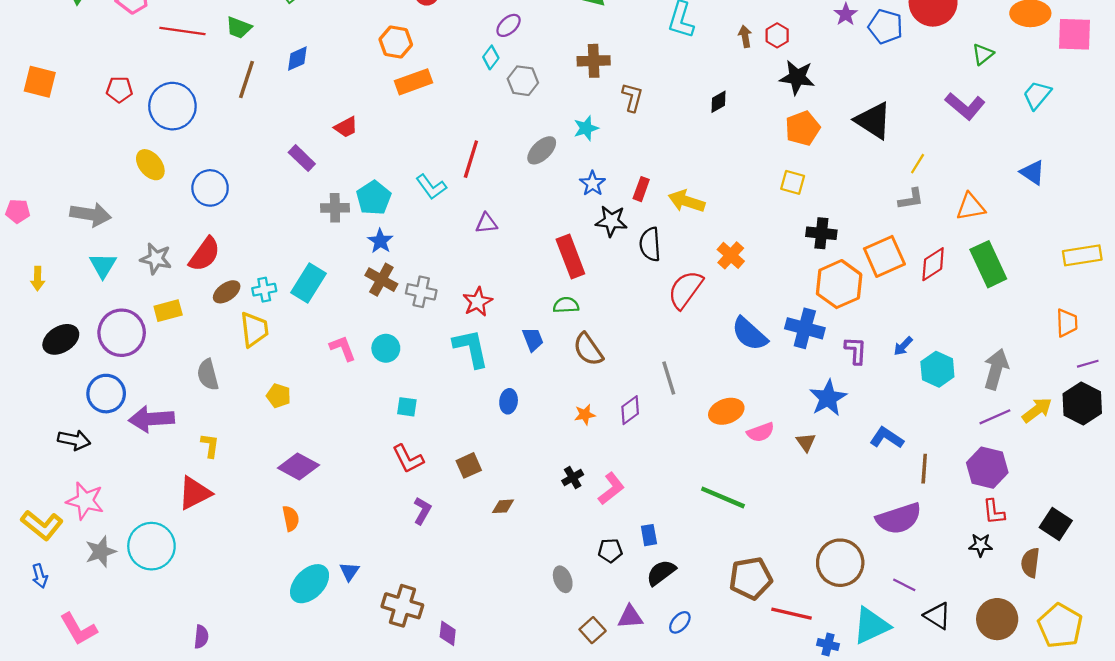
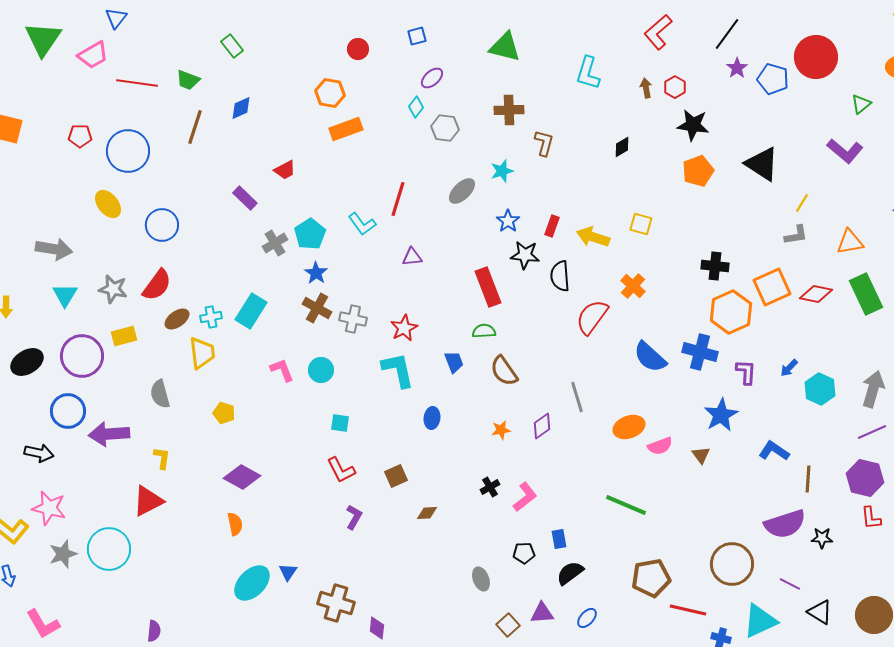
yellow square: (793, 182) -> (641, 224), moved
gray cross: (335, 208) -> (275, 243), turned -30
red diamond: (933, 264) -> (816, 294), turned 44
black star: (981, 545) -> (822, 538), moved

